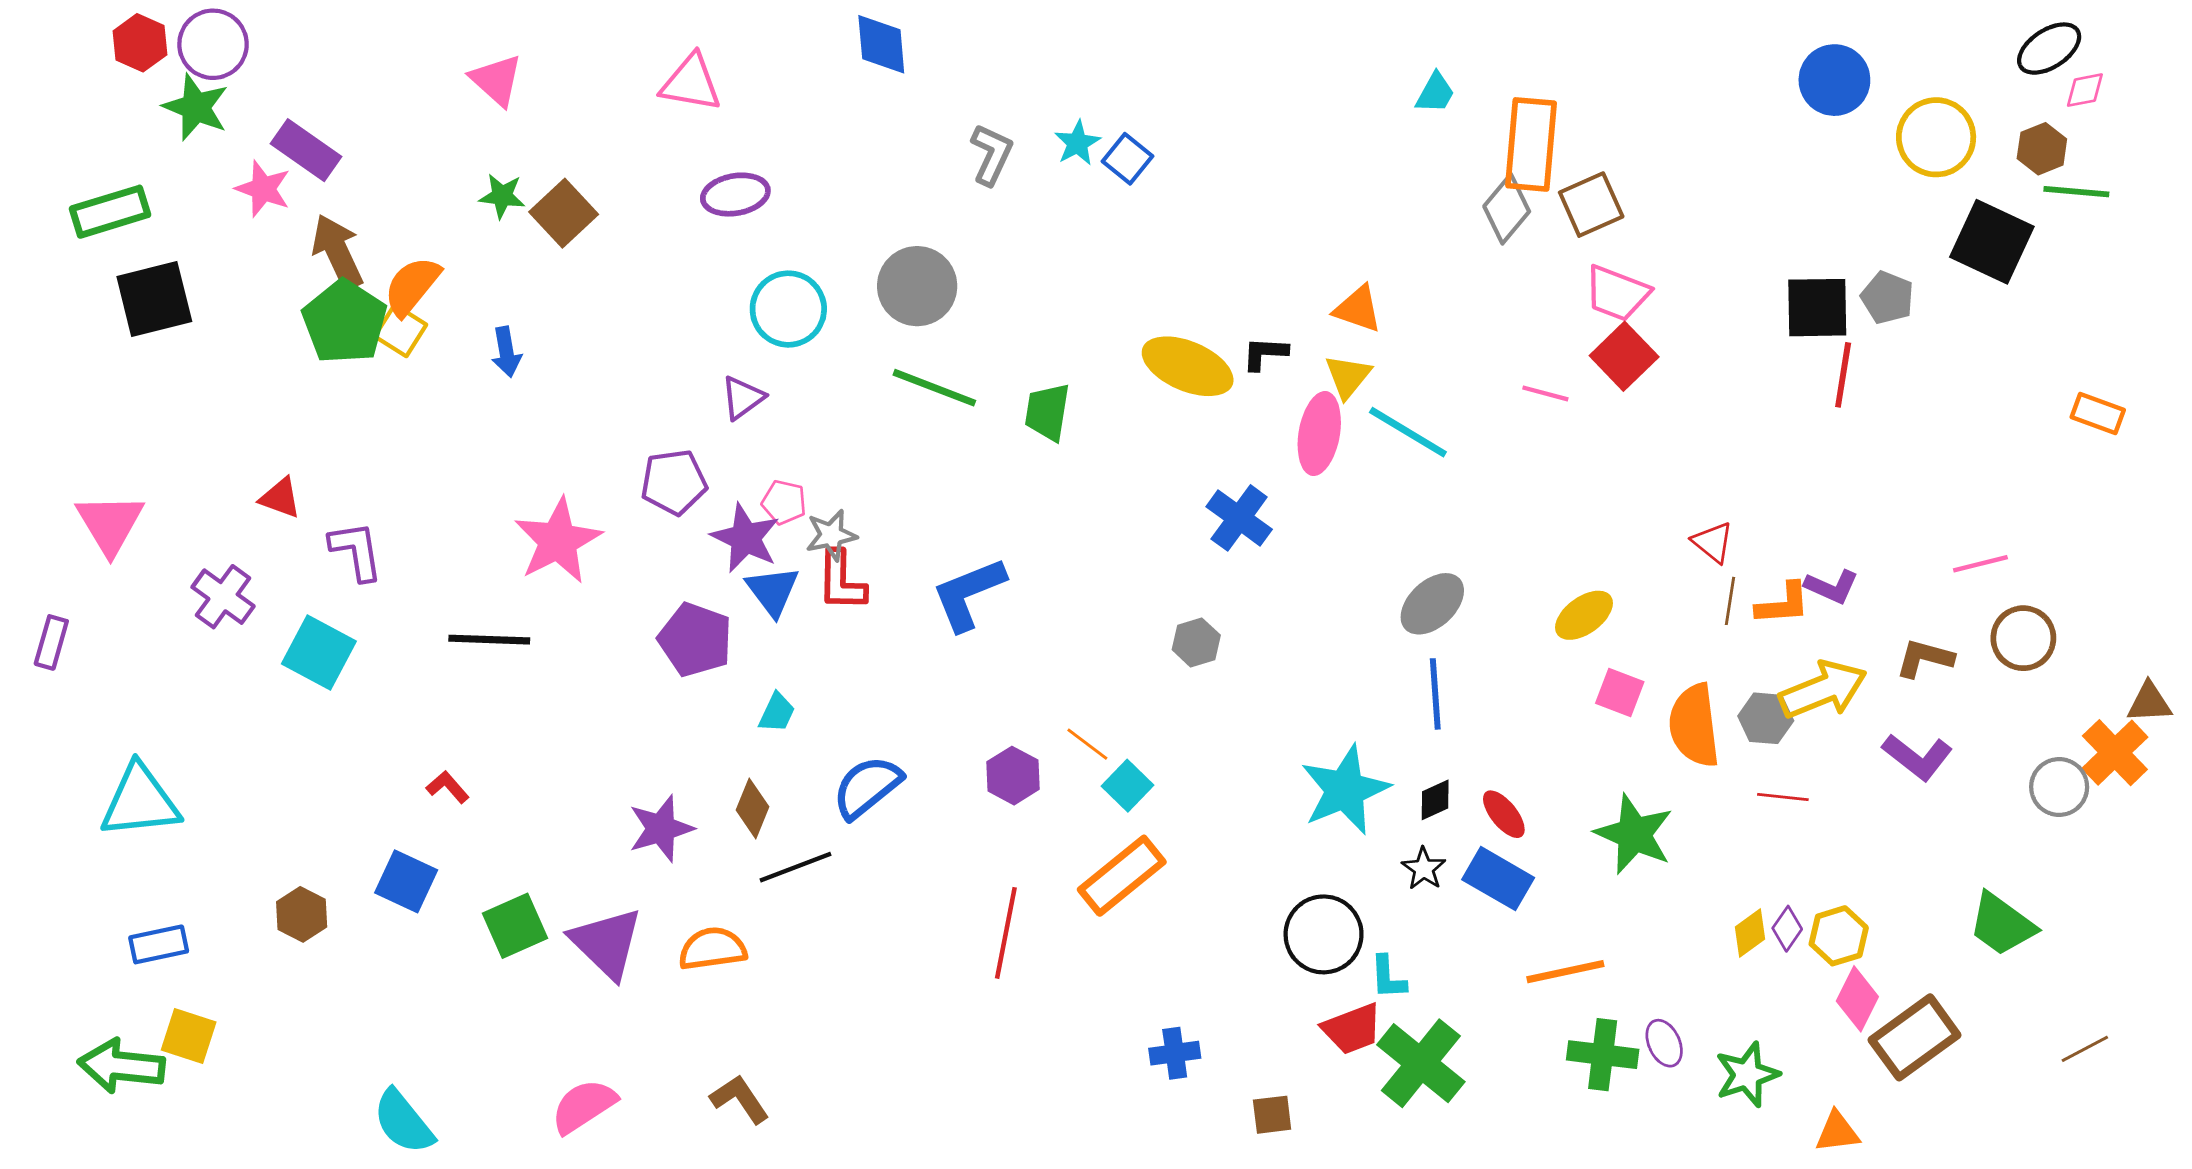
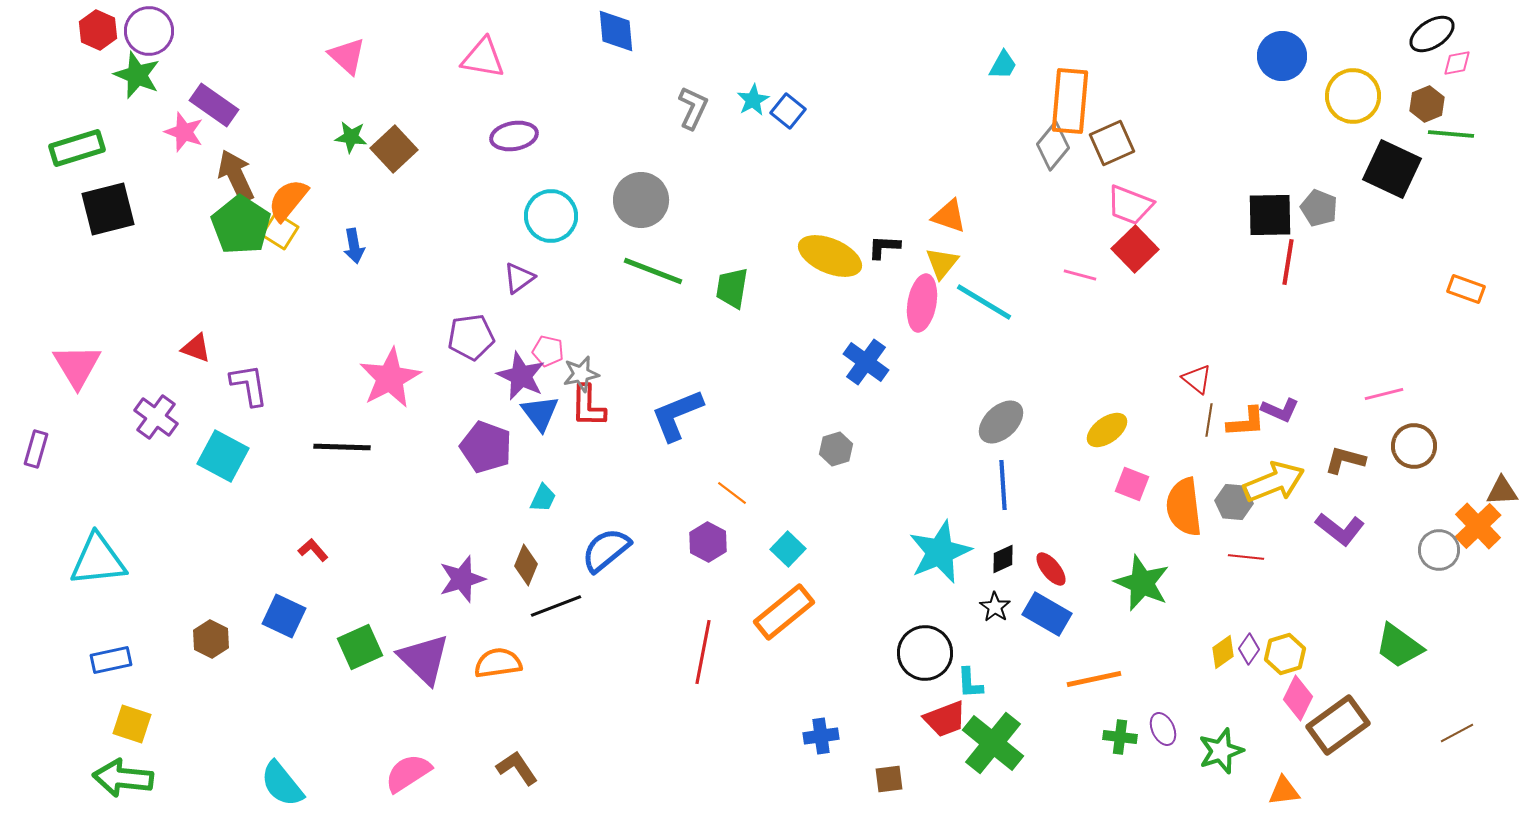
orange line: (1087, 744) -> (732, 493), moved
green cross: (1603, 1055) -> (1120, 737), size x0.7
green arrow: (121, 1066) -> (123, 778), moved

